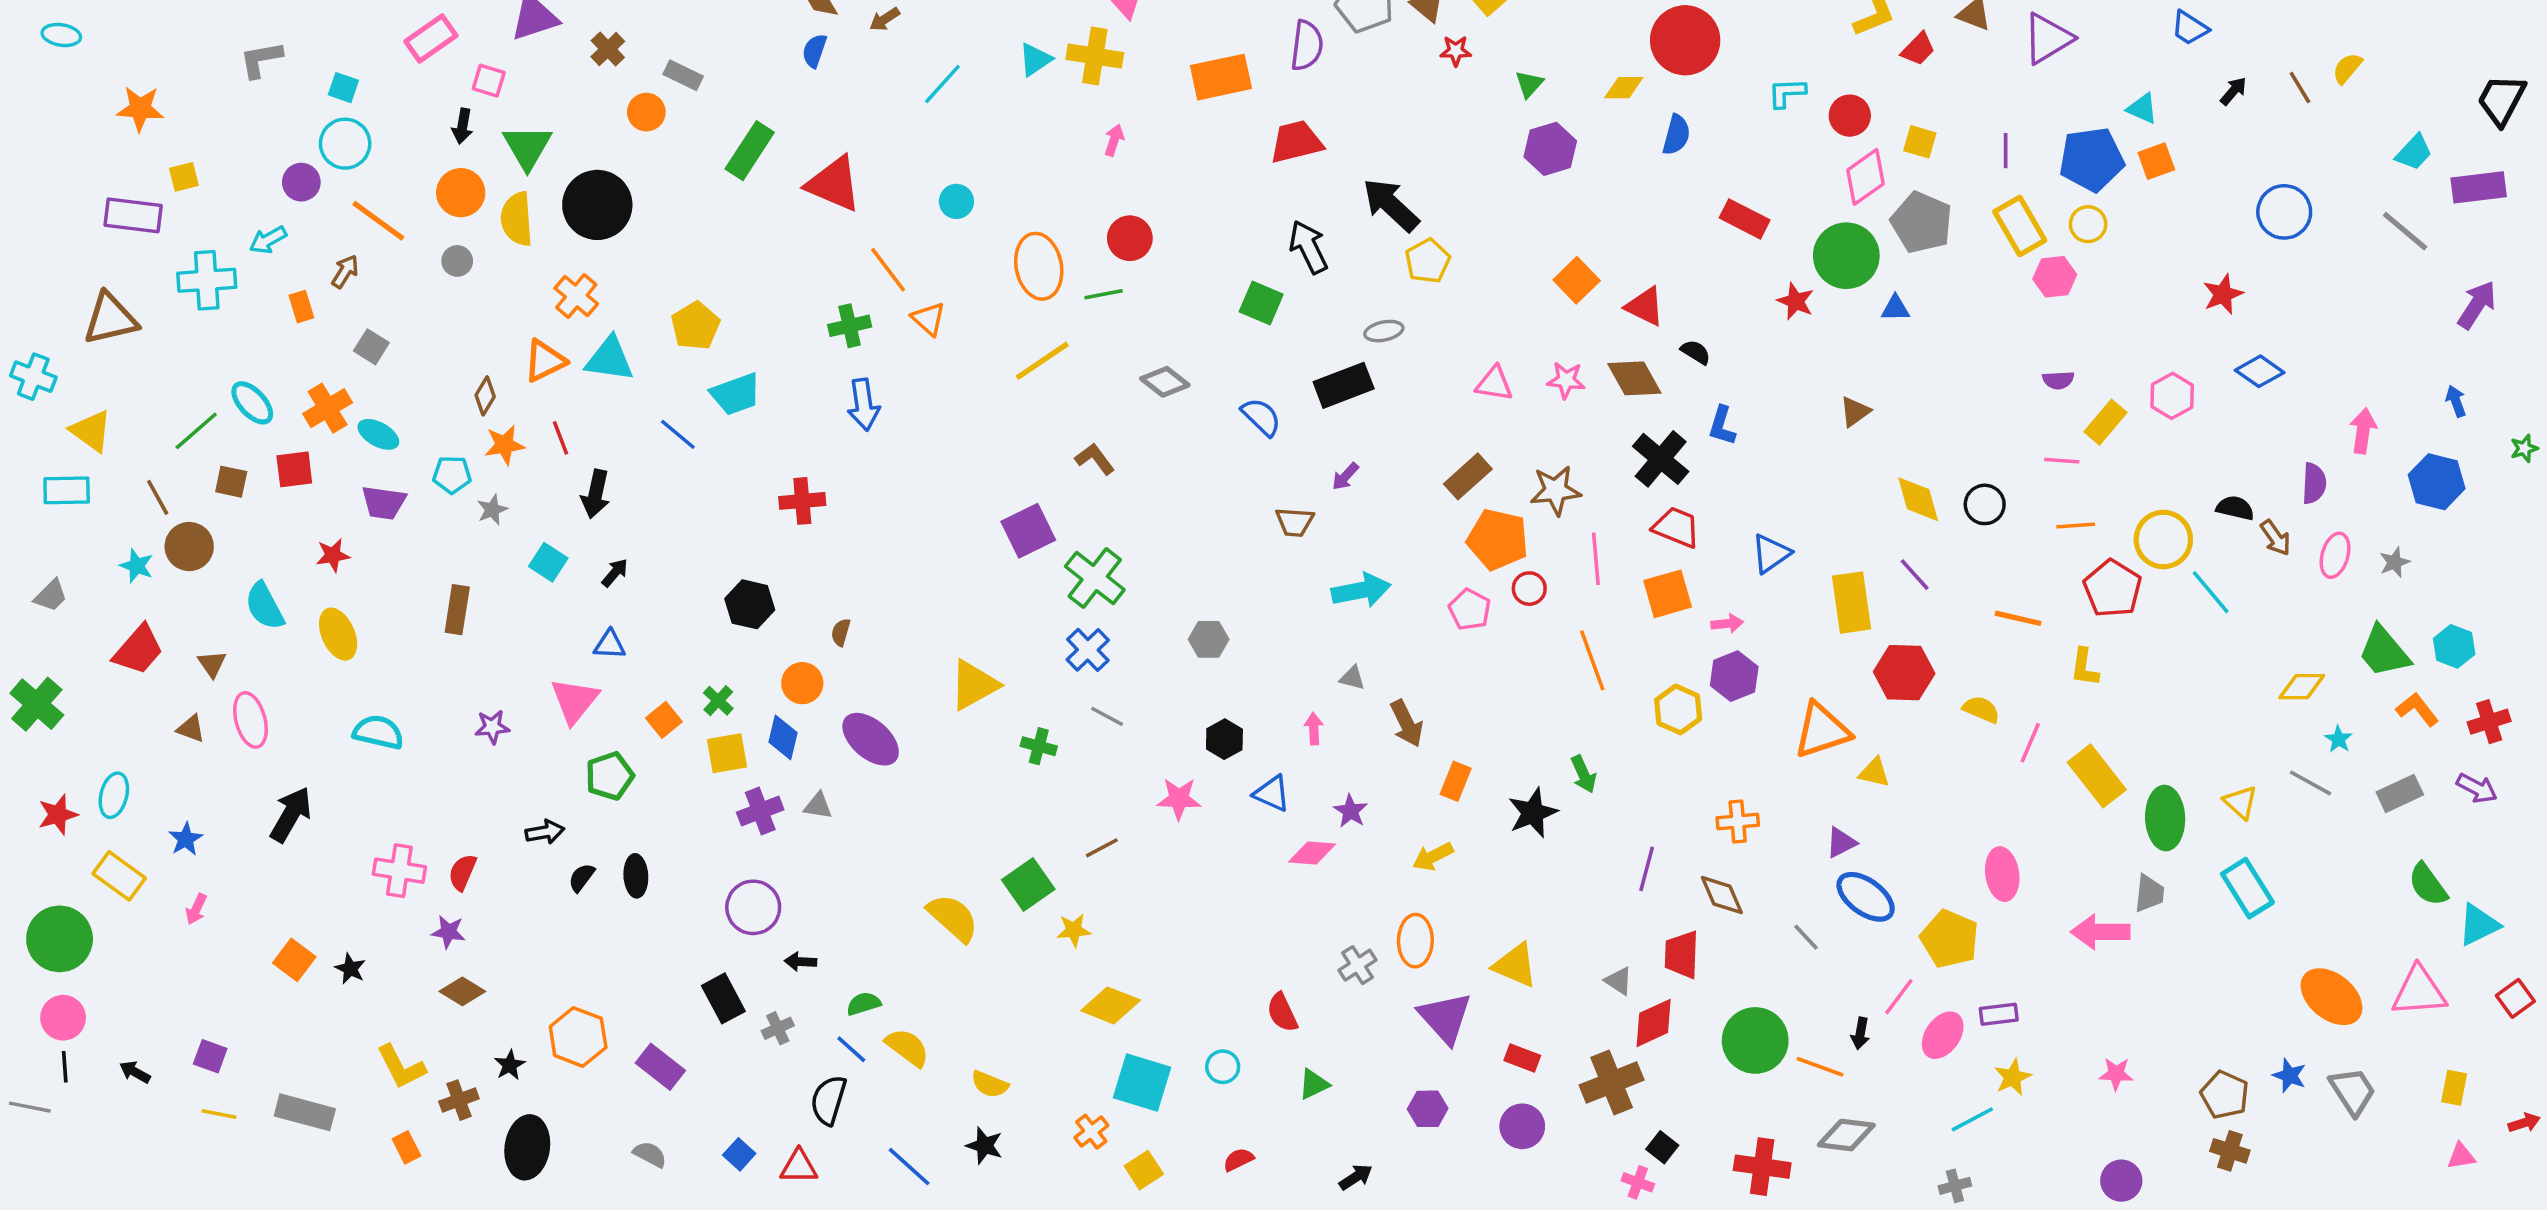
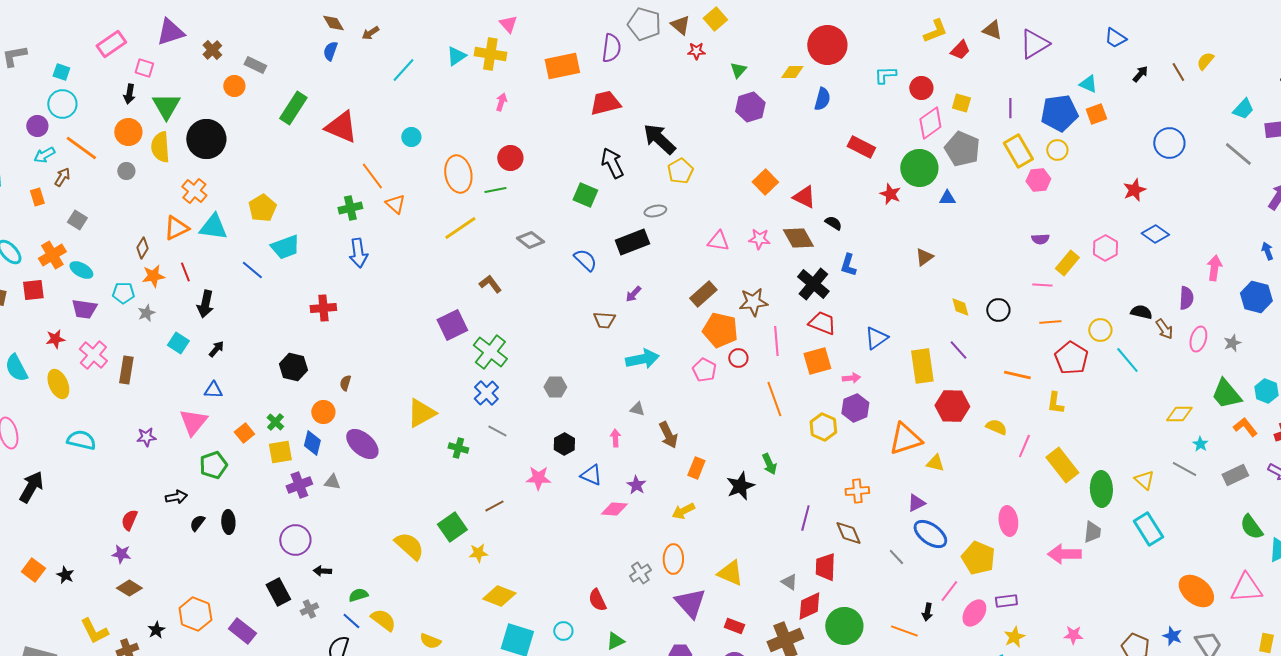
cyan arrow: (268, 240) -> (44, 155), moved
yellow diamond: (1918, 499) -> (960, 307), size x0.7
yellow circle: (2163, 539) -> (1100, 330), size x0.7
pink cross: (399, 871) -> (93, 355), moved, turned 32
green circle: (1755, 1040) -> (844, 626), moved

